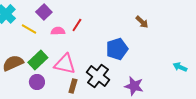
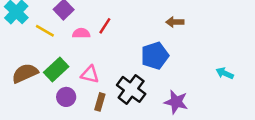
brown arrow: (142, 22) -> (175, 22), moved, turned 136
pink triangle: (65, 64) -> (90, 74), size x0.7
cyan arrow: (180, 67) -> (225, 73), moved
purple circle: (37, 82) -> (66, 97), moved

